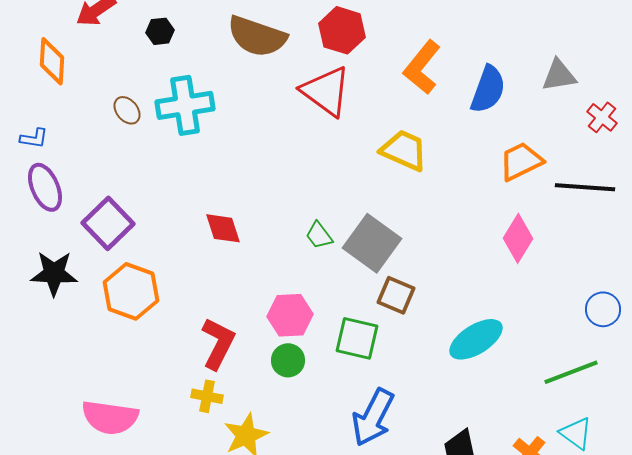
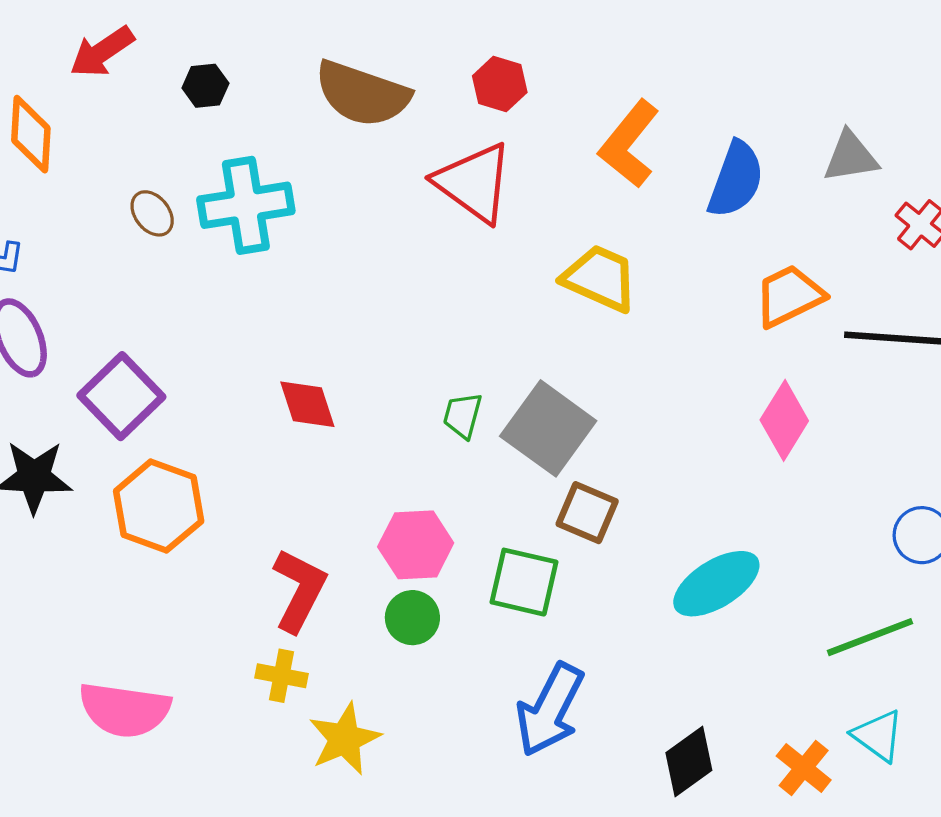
red hexagon: (342, 30) -> (500, 84), size x0.7
green trapezoid: (319, 235) -> (463, 416), turned 52

